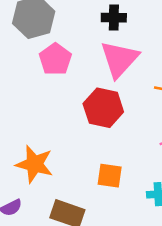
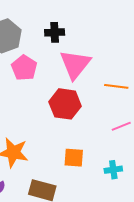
black cross: (114, 18) -> (55, 32), moved

